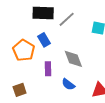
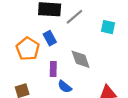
blue semicircle: (68, 84) -> (65, 87), moved

